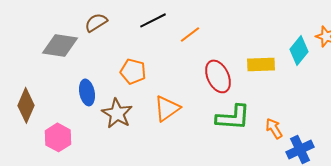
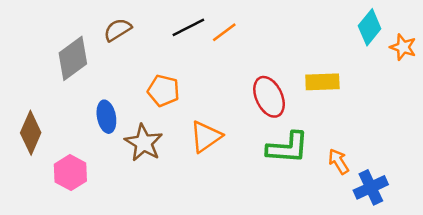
orange line: (190, 34) -> (224, 32), moved
gray diamond: (60, 45) -> (73, 58), turned -45
cyan diamond: (299, 50) -> (370, 27), moved

